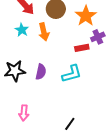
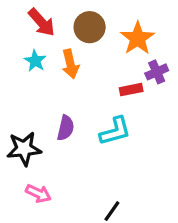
black star: (15, 71) -> (24, 149), moved
pink arrow: (24, 113) -> (38, 193), turned -70

